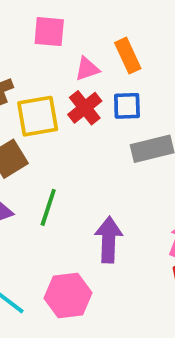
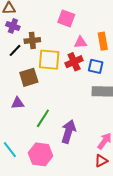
green line: (48, 207) -> (43, 118), moved

